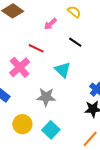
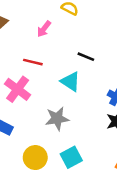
black line: (75, 42) -> (86, 57), moved
cyan square: (51, 130) -> (71, 157), turned 30

